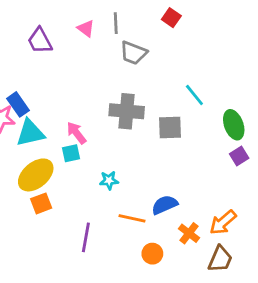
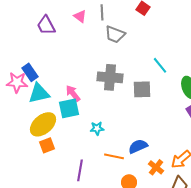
cyan square: (71, 153) -> (69, 108), size x1.5

